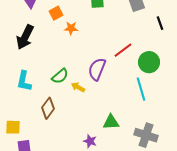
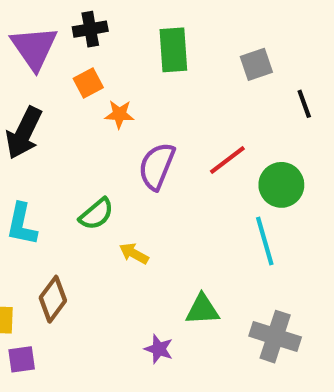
purple semicircle: (97, 69) -> (157, 166), moved
yellow arrow: (78, 87) -> (134, 253), moved
brown diamond: (48, 108) -> (53, 299), moved

